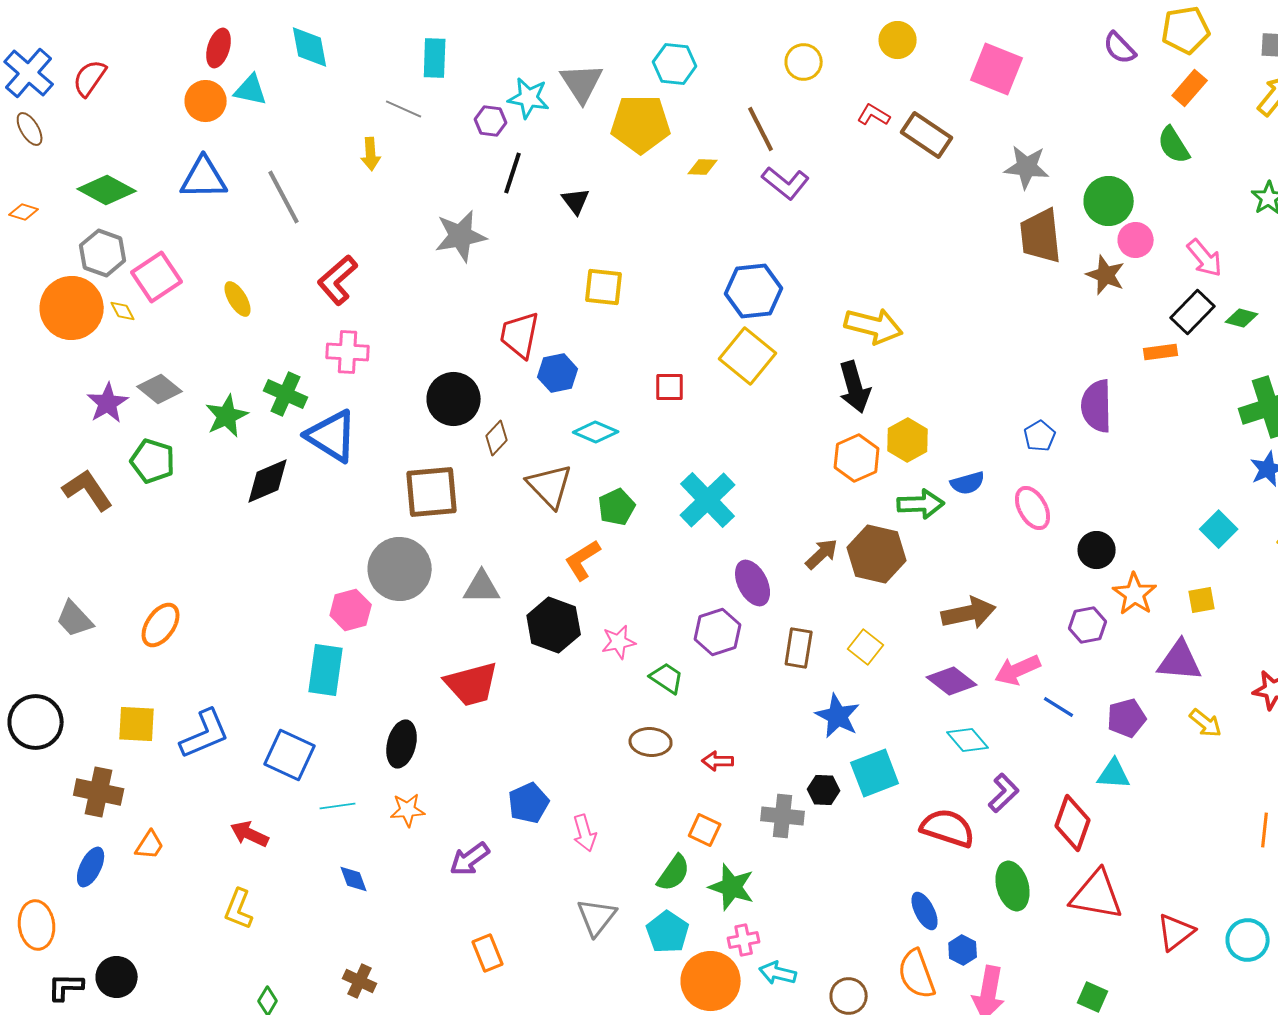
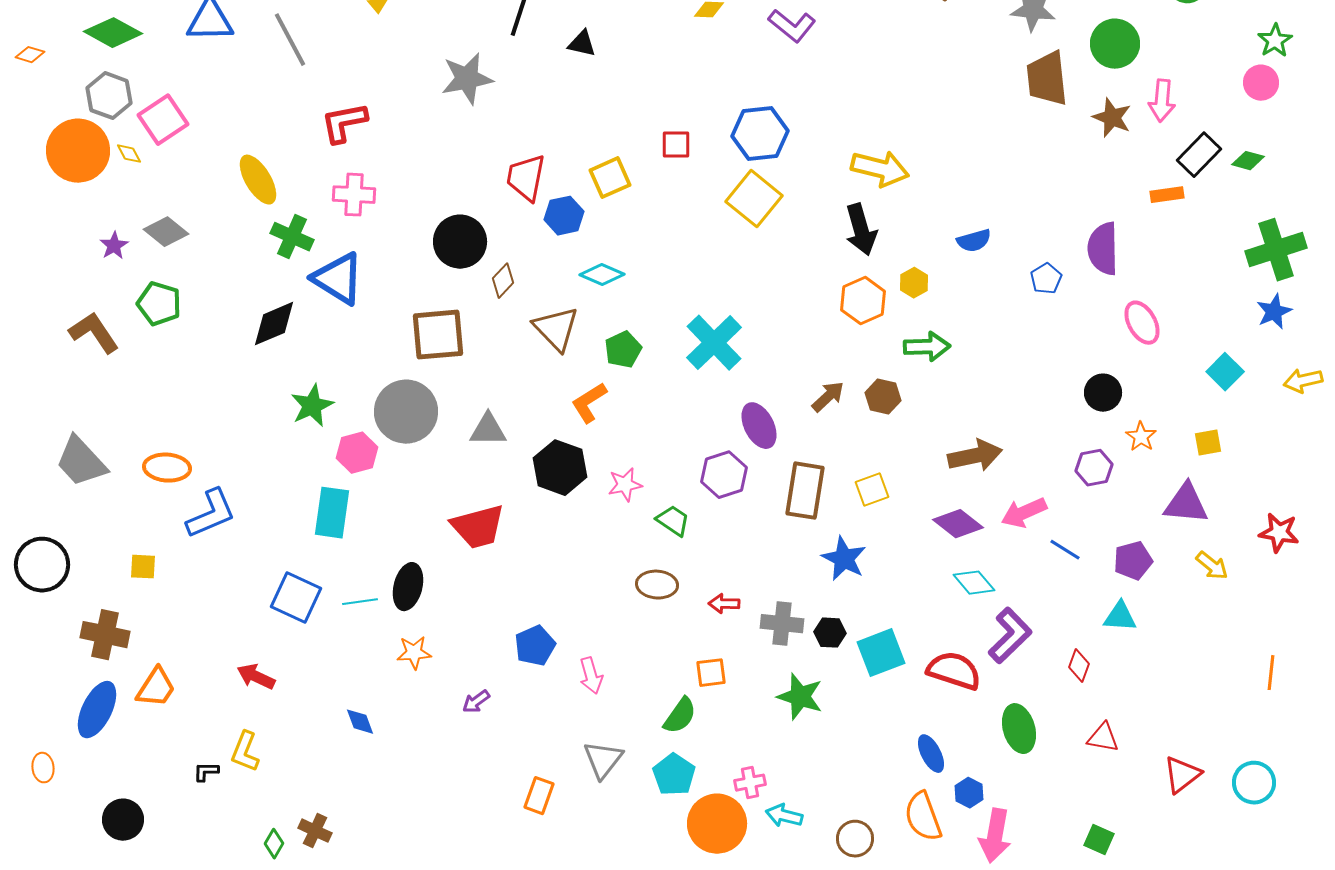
black triangle: (576, 201) -> (582, 44), turned -40
pink circle: (1136, 240) -> (1261, 83), moved
pink arrow: (1205, 258) -> (1162, 101), moved, turned 45
red L-shape: (338, 280) -> (344, 123), turned 30
yellow square: (604, 287) -> (610, 178), moved, turned -30
yellow ellipse: (238, 299) -> (258, 180), moved, size x1.4
red square: (670, 387) -> (676, 145), moved
purple star: (108, 403) -> (114, 246), size x0.7
green star: (227, 416) -> (312, 406), moved
yellow hexagon: (908, 440) -> (914, 283), size x0.7
blue semicircle: (968, 483) -> (974, 241), moved
pink ellipse: (1033, 508) -> (1142, 323), moved
brown hexagon: (877, 554) -> (883, 397), size x0.6
orange star: (1135, 594) -> (1141, 437), size x0.7
gray trapezoid: (75, 619) -> (81, 462), size x1.4
orange ellipse: (161, 625) -> (167, 468), turned 60
yellow square: (866, 647) -> (872, 490), turned 32
brown rectangle: (799, 648) -> (805, 491), size x1.4
yellow square: (137, 724) -> (143, 567), size x0.7
blue L-shape: (205, 734) -> (211, 514), moved
cyan square: (875, 773) -> (881, 653), moved
purple L-shape: (1004, 793) -> (1010, 636), size x1.4
cyan line: (338, 806) -> (360, 602), moved
gray cross: (783, 816) -> (782, 624), moved
red diamond: (1073, 823) -> (1079, 666), size x0.6
orange square: (705, 830) -> (711, 673), turned -32
orange trapezoid: (150, 845) -> (156, 688), size x1.4
purple arrow: (470, 859) -> (476, 702), size x0.7
blue ellipse: (91, 867) -> (97, 710), size x1.4
green star: (732, 887) -> (800, 697), moved
red triangle: (1097, 895) -> (1103, 738), size x0.6
orange ellipse: (37, 925) -> (43, 768), size x0.6
orange rectangle: (488, 953) -> (539, 796), moved, turned 42
brown cross: (360, 981) -> (315, 831), moved
black L-shape: (66, 987) -> (206, 772), moved, size x0.7

